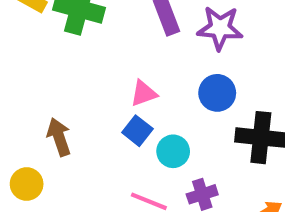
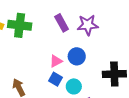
blue circle: (217, 93) -> (77, 56), moved

